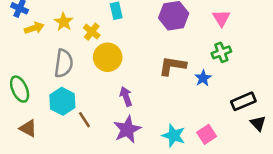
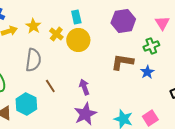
green cross: (221, 52) -> (151, 46), moved
yellow circle: (108, 57) -> (78, 40), moved
cyan hexagon: (62, 101) -> (26, 104), moved
brown line: (84, 120) -> (50, 86), moved

